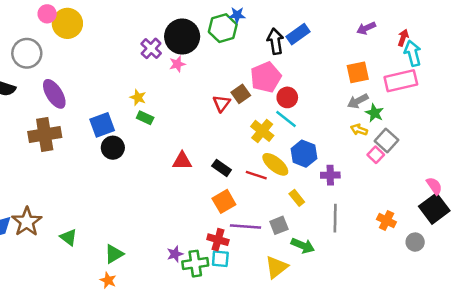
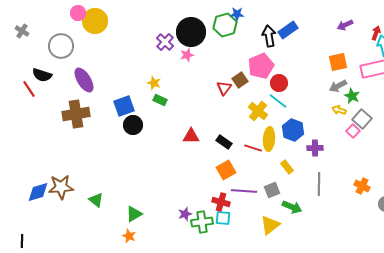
yellow ellipse: (275, 164) -> (269, 139), turned 55
brown star: (27, 222) -> (61, 187), turned 30

